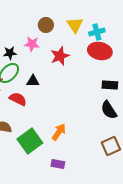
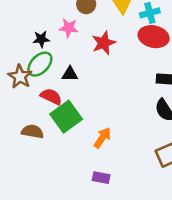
green square: (30, 141) -> (66, 117), moved

